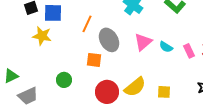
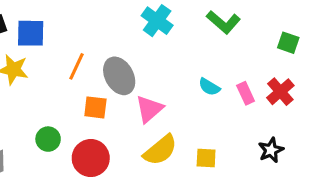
orange line: (87, 24) -> (76, 66), moved
pink triangle: (143, 42) -> (149, 109), moved
red circle: (107, 92) -> (91, 158), moved

